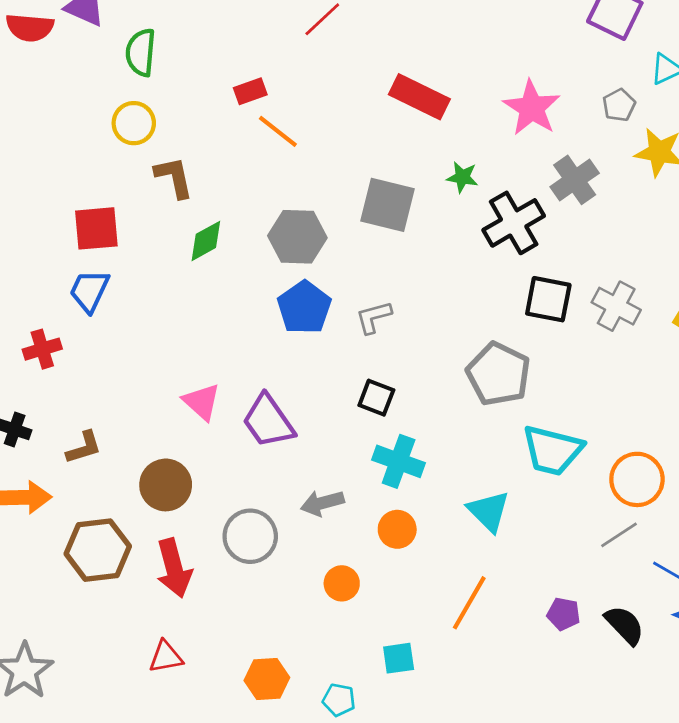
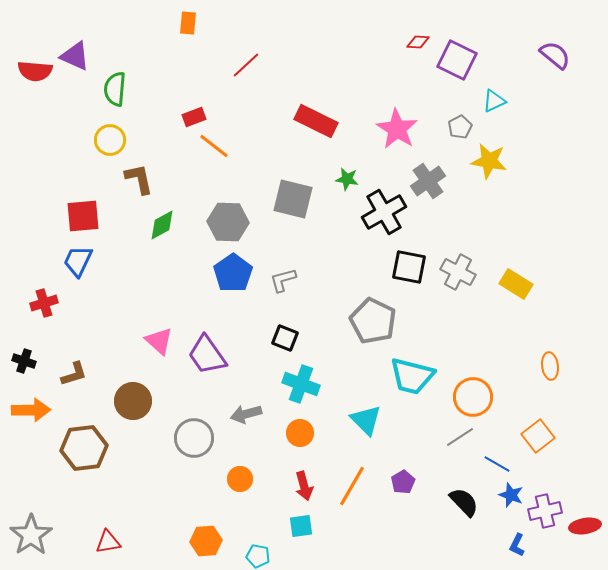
red arrow: (174, 568) -> (304, 486), moved, size x0.7
orange circle: (342, 583) -> (240, 479), moved
purple pentagon: (564, 614) -> (403, 482), moved, turned 30
red triangle: (166, 657) -> (108, 542), moved

